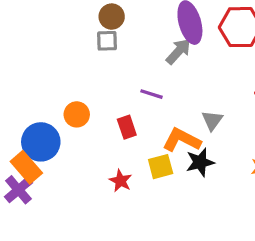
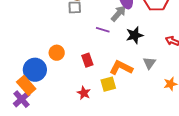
purple line: (152, 94) -> (103, 30), moved
gray triangle: (212, 120) -> (149, 63), moved
black star: (200, 162) -> (135, 35), moved

